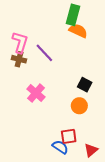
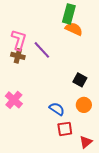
pink cross: (36, 93) -> (14, 100), moved
orange circle: (79, 106) -> (84, 105), moved
blue semicircle: (60, 147) -> (57, 109), moved

